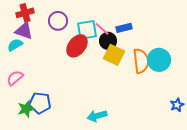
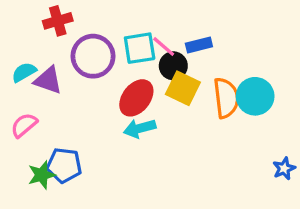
red cross: (25, 13) -> (58, 21), moved
purple circle: (58, 21) -> (93, 56), moved, size x1.4
purple triangle: (24, 31) -> (48, 80), moved
red ellipse: (77, 46) -> (136, 98), moved
cyan arrow: (97, 116) -> (140, 128), moved

